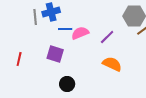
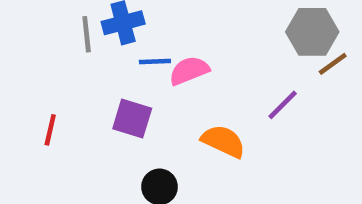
purple line: (107, 37) -> (283, 105), moved
orange semicircle: (112, 64) -> (223, 141), moved

